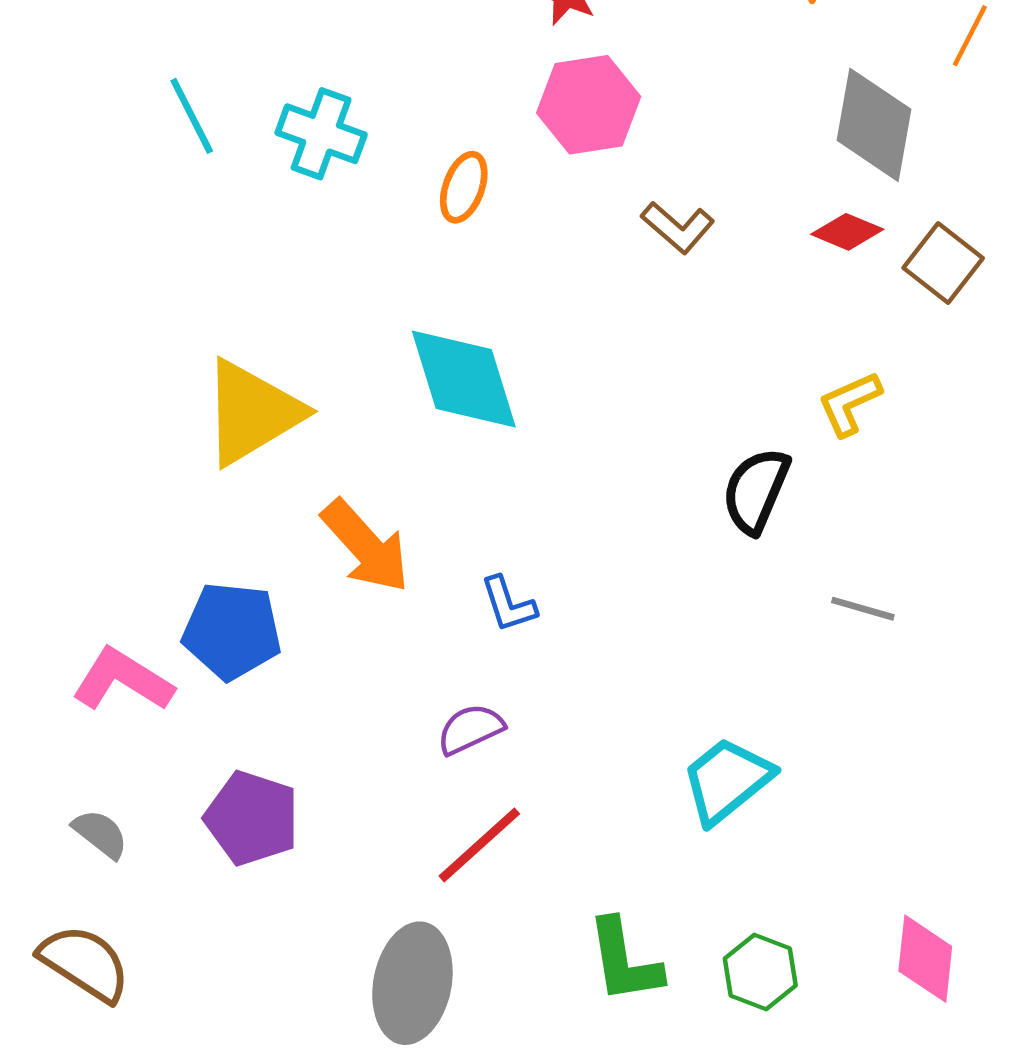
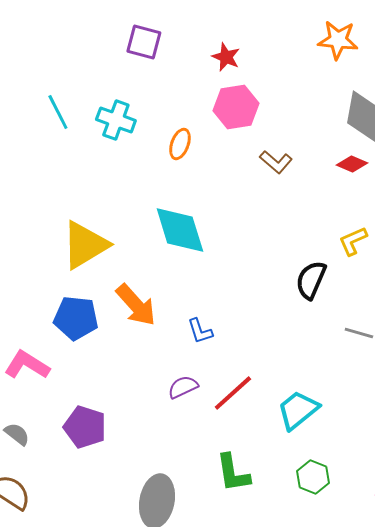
blue pentagon: (232, 631) -> (76, 318), moved
red line: (479, 845) -> (233, 393), moved
green L-shape: (624, 961) -> (233, 473), moved
green hexagon: (760, 972) -> (313, 477), moved

